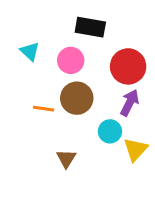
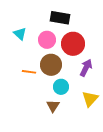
red circle: (128, 66) -> (73, 44), moved
cyan circle: (110, 131) -> (61, 87), moved
brown triangle: (66, 159) -> (53, 106), moved

